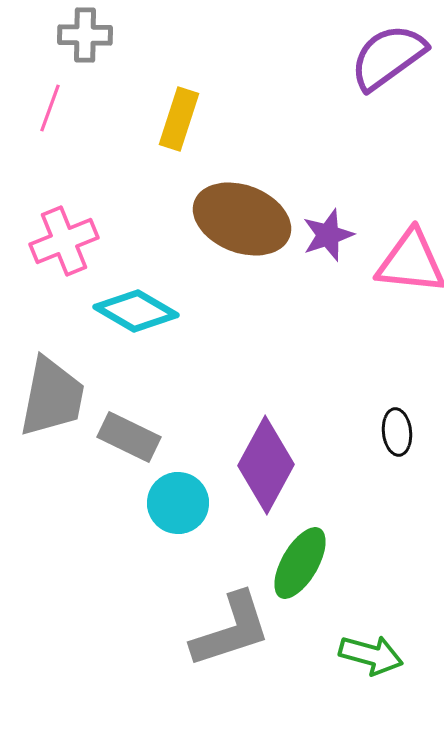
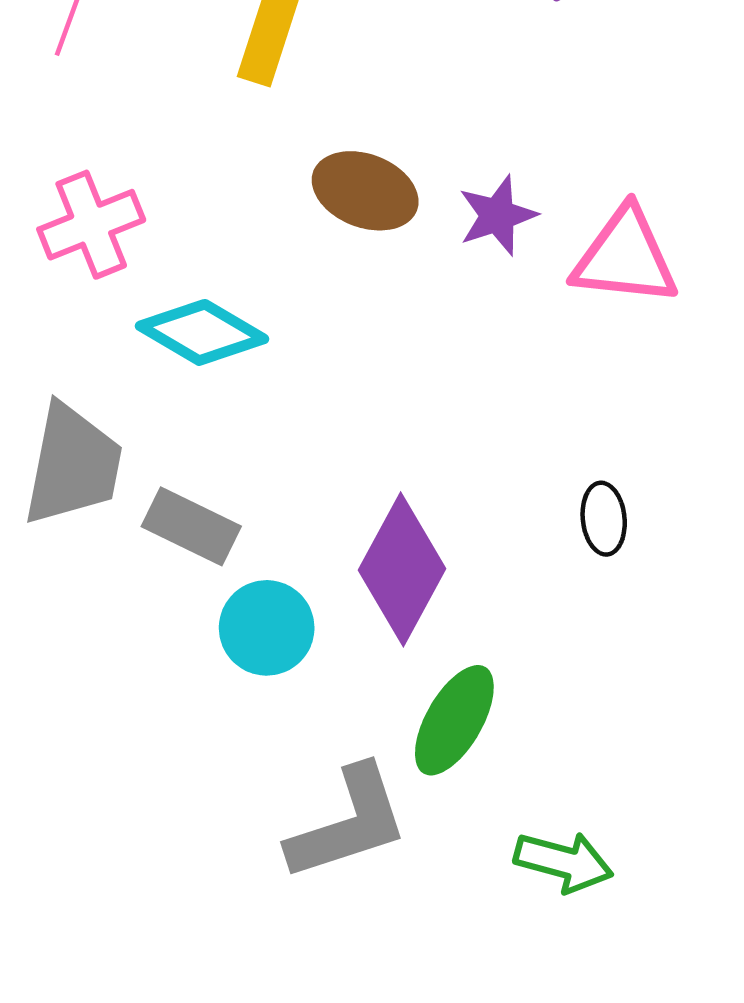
brown ellipse: (242, 219) -> (365, 191), size x0.7

